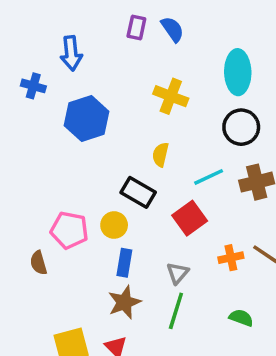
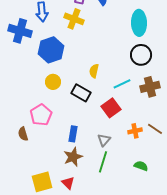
blue cross: (33, 86) -> (20, 31), size x1.6
yellow cross: (171, 96) -> (74, 19), moved
yellow circle: (114, 225) -> (53, 82), moved
pink pentagon: (69, 230) -> (41, 115), turned 30

